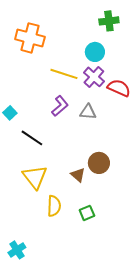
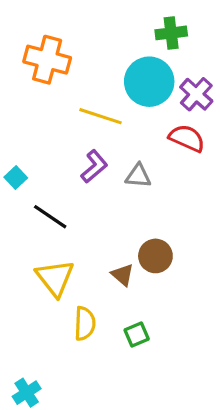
cyan circle: (95, 52) -> (149, 82), size x1.6
purple cross: (94, 77) -> (196, 94), moved

